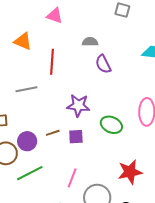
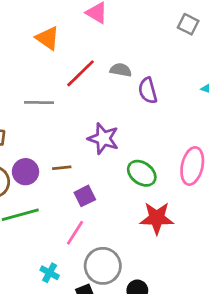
gray semicircle: (90, 42) -> (121, 70), moved
red line: (52, 62) -> (80, 73), turned 30
purple square: (76, 137) -> (85, 196), moved, turned -35
red star: (130, 172) -> (157, 218), moved

